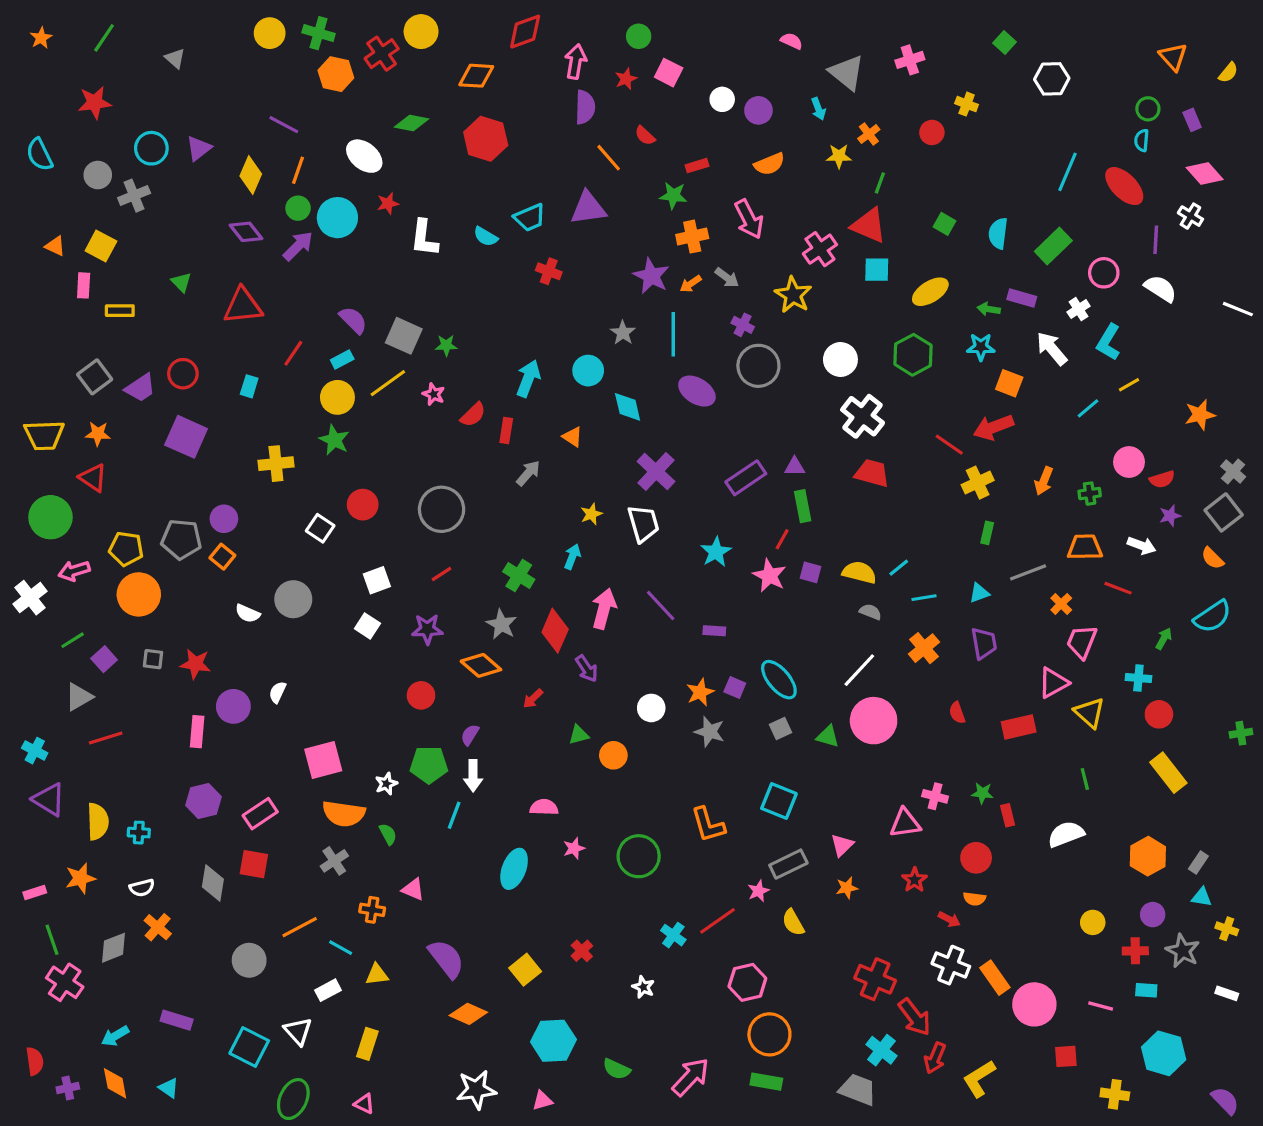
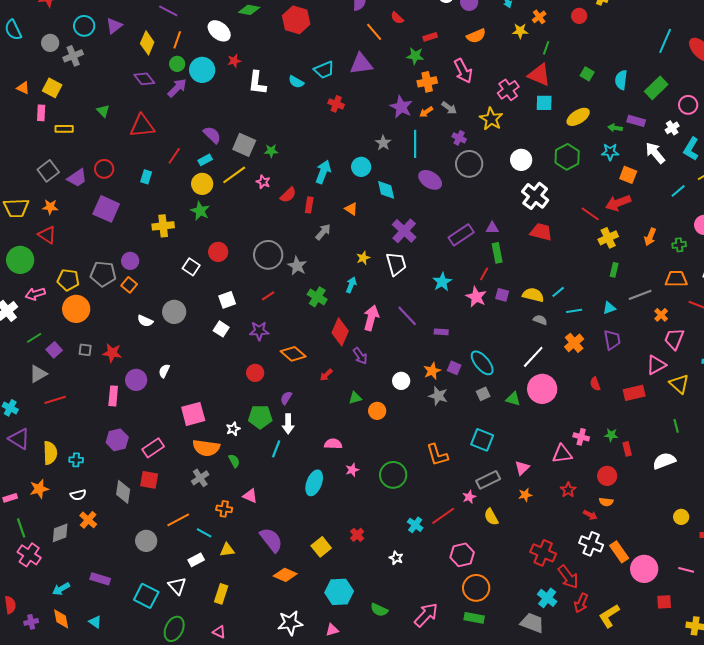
gray star: (501, 624) -> (297, 266), moved

